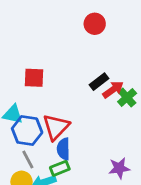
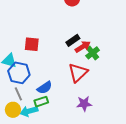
red square: (34, 78) -> (32, 44), moved
red triangle: (56, 127) -> (78, 73), moved
blue semicircle: (63, 149) -> (45, 88), turned -126

